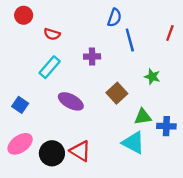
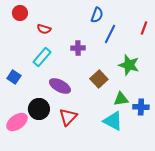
blue line: (130, 40) -> (110, 34), turned 42
green star: (152, 77) -> (129, 65), size x1.5
blue square: (20, 105) -> (14, 77), moved
red triangle: (80, 151) -> (68, 117), moved, turned 42
black circle: (52, 153) -> (39, 109), moved

